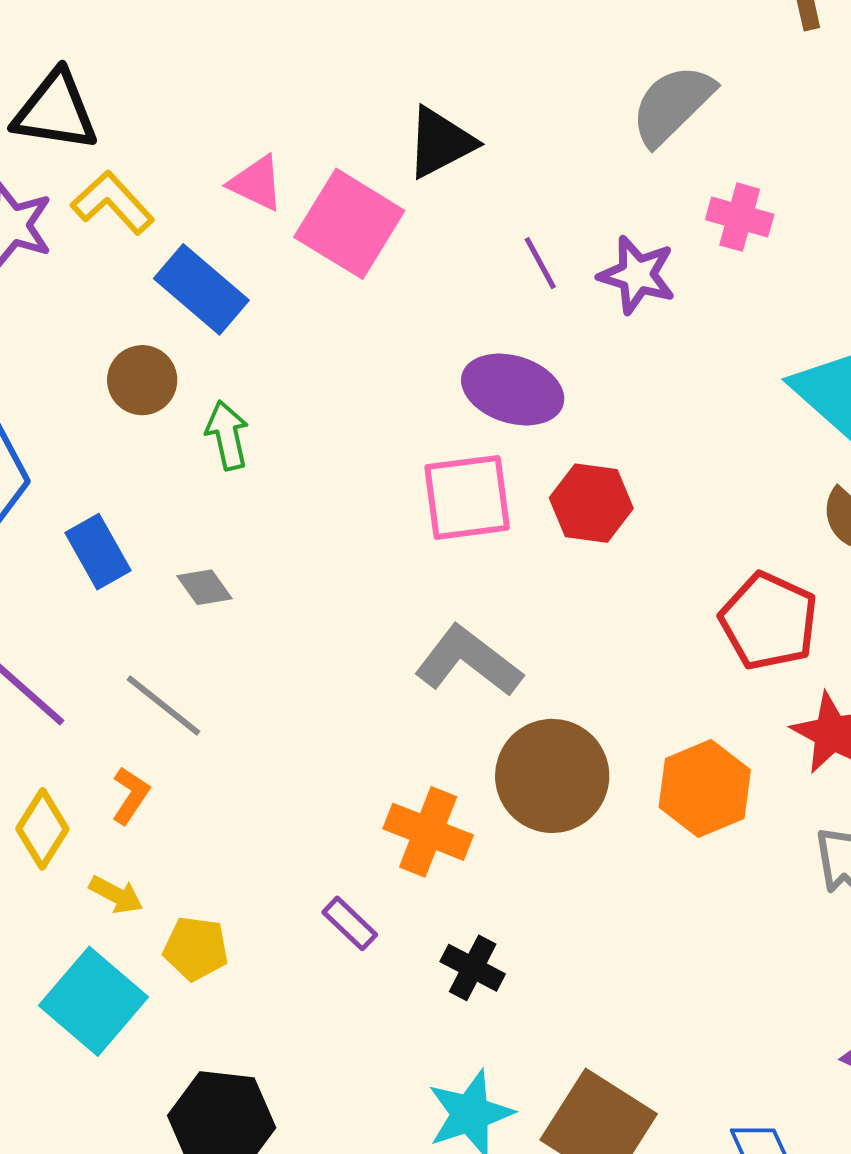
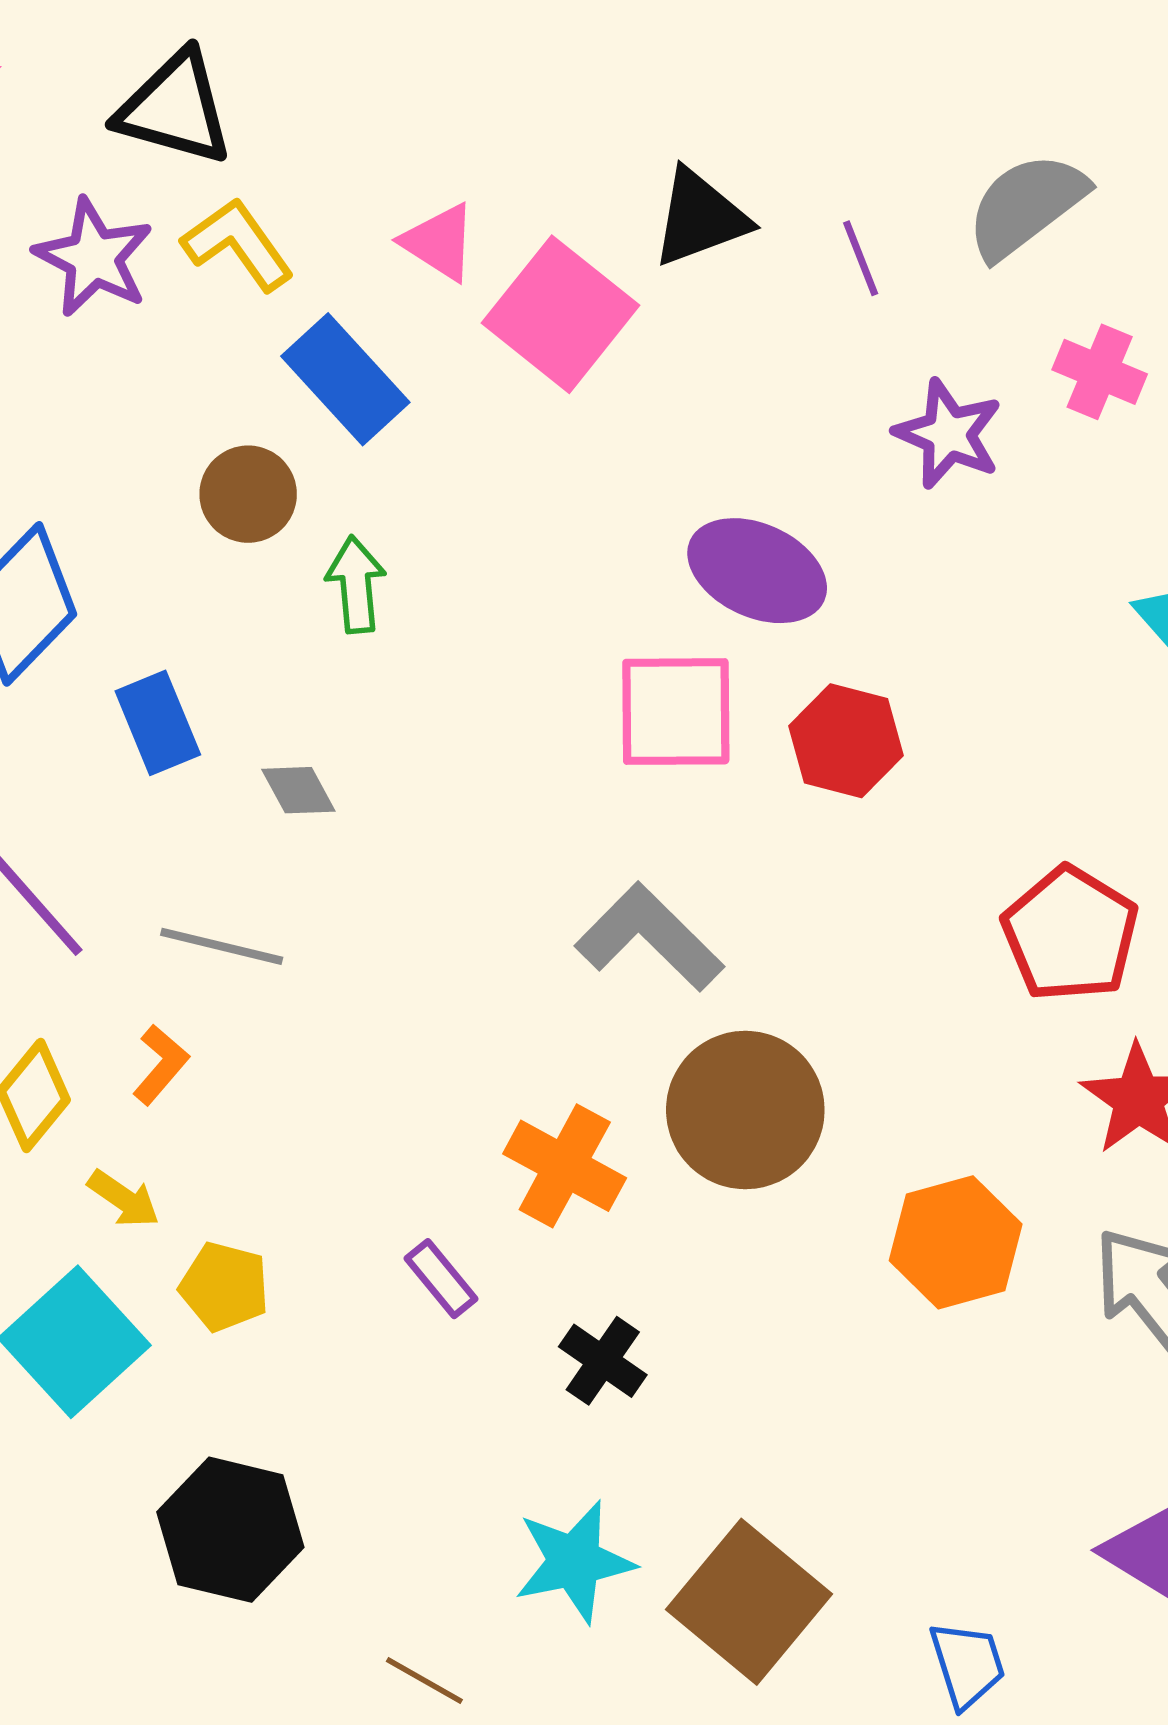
purple line: (540, 263) -> (861, 258), moved
gray line: (164, 706) -> (222, 946), turned -32
orange hexagon: (705, 788) -> (956, 1242), moved

